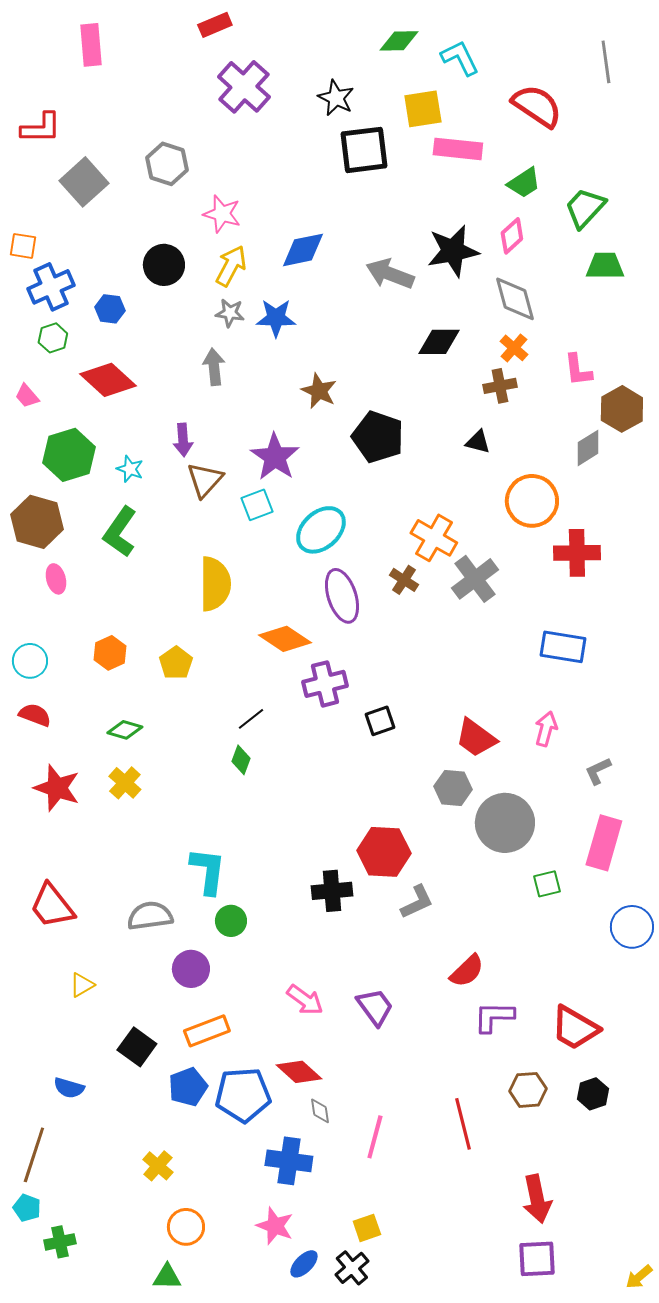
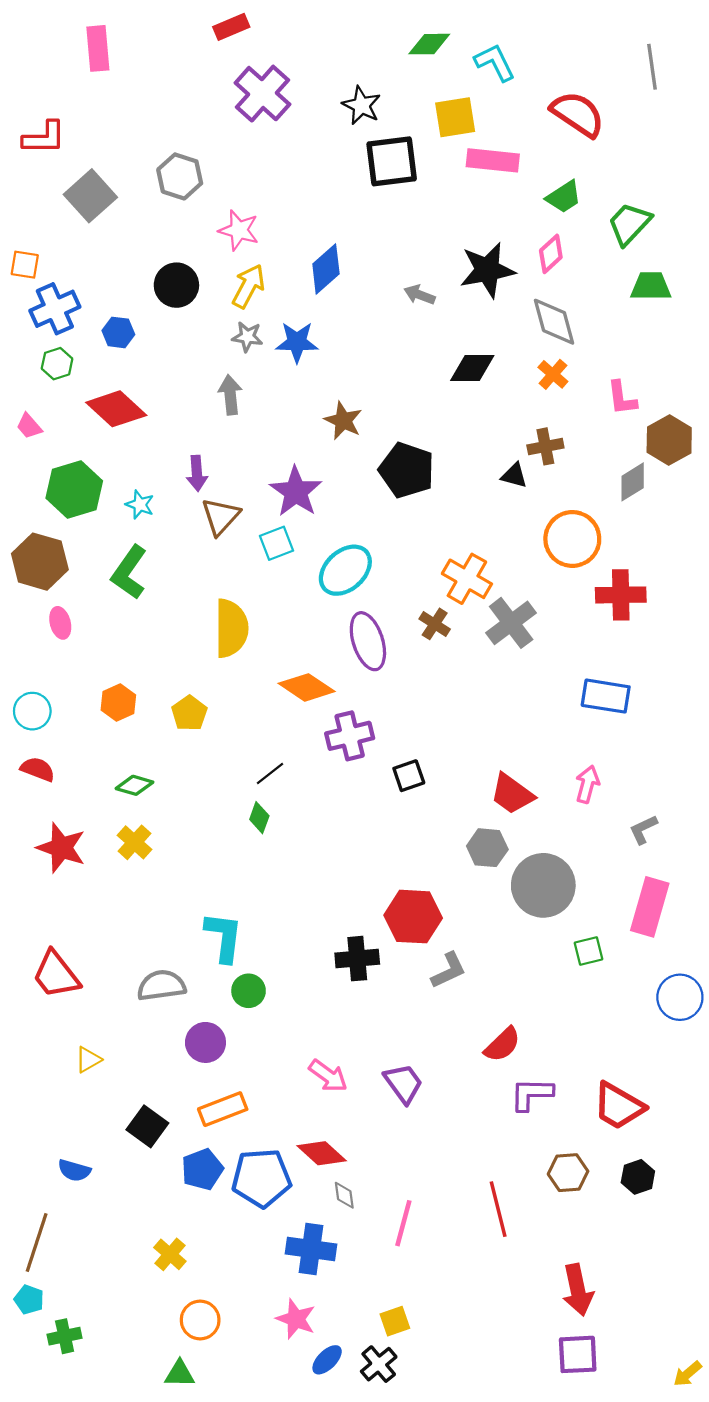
blue diamond: (303, 250) -> (326, 269), turned -30
gray arrow: (390, 274) -> (420, 295), size x0.6
brown cross: (500, 386) -> (545, 446), moved

